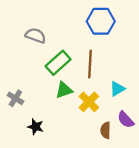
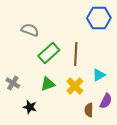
blue hexagon: (101, 21) -> (99, 18), moved
green triangle: (64, 90) -> (48, 84), moved
purple semicircle: (126, 120) -> (106, 101), turned -112

